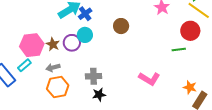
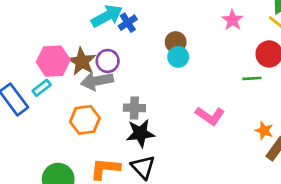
cyan circle: (85, 35) -> (178, 57), moved
brown star: (53, 44) -> (82, 62), size x1.5
gray arrow: (53, 68) -> (97, 81), moved, size x1.6
black star: (99, 95) -> (140, 133), size x1.5

